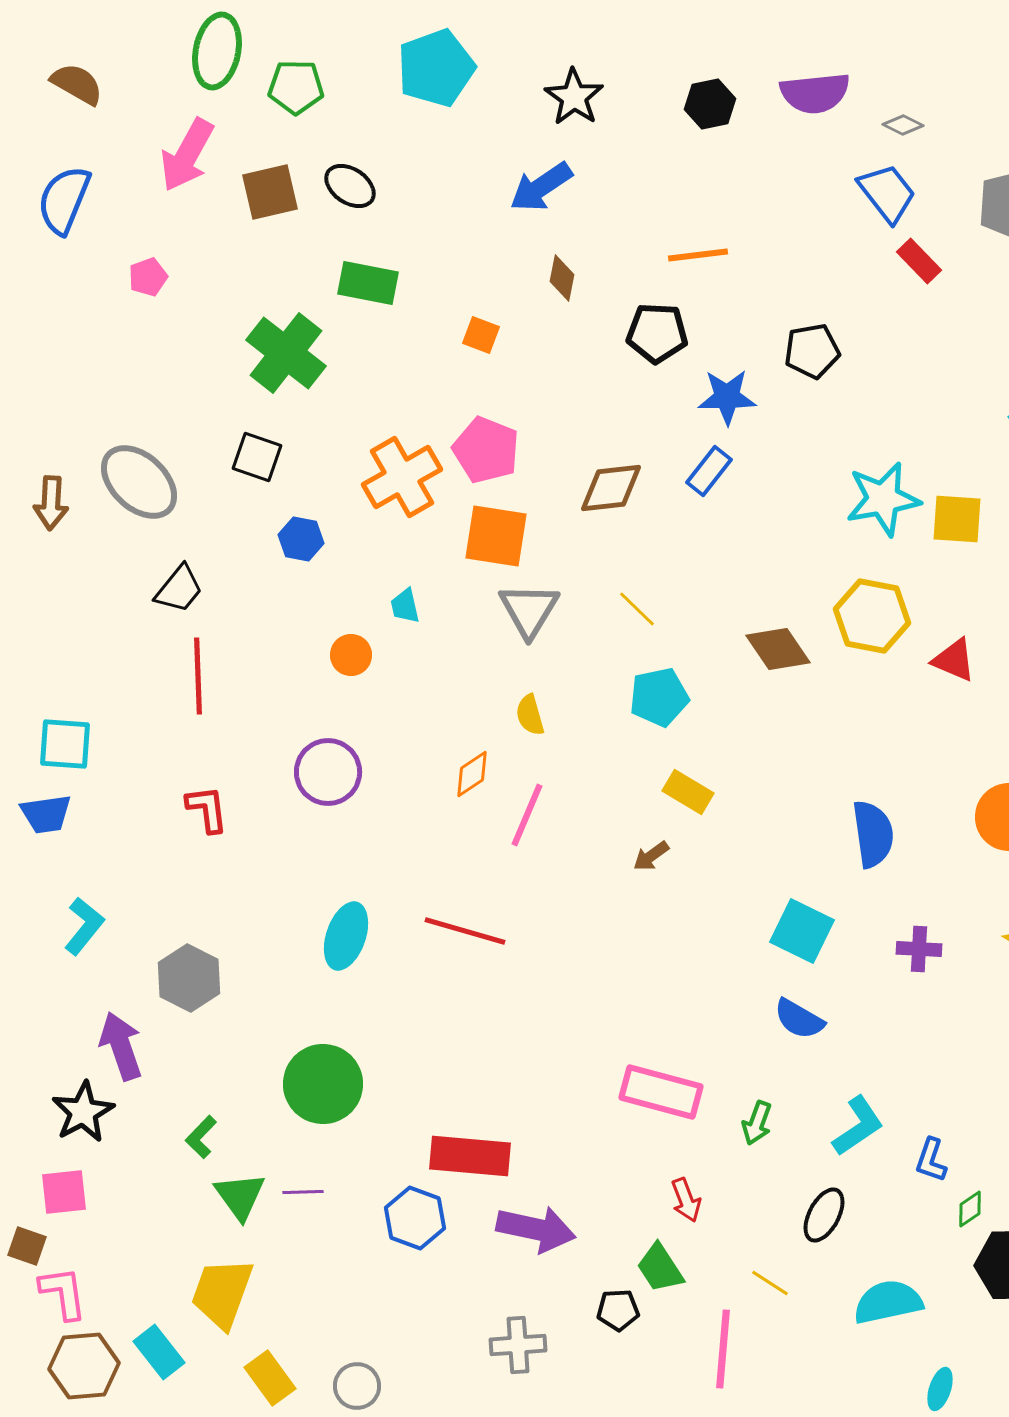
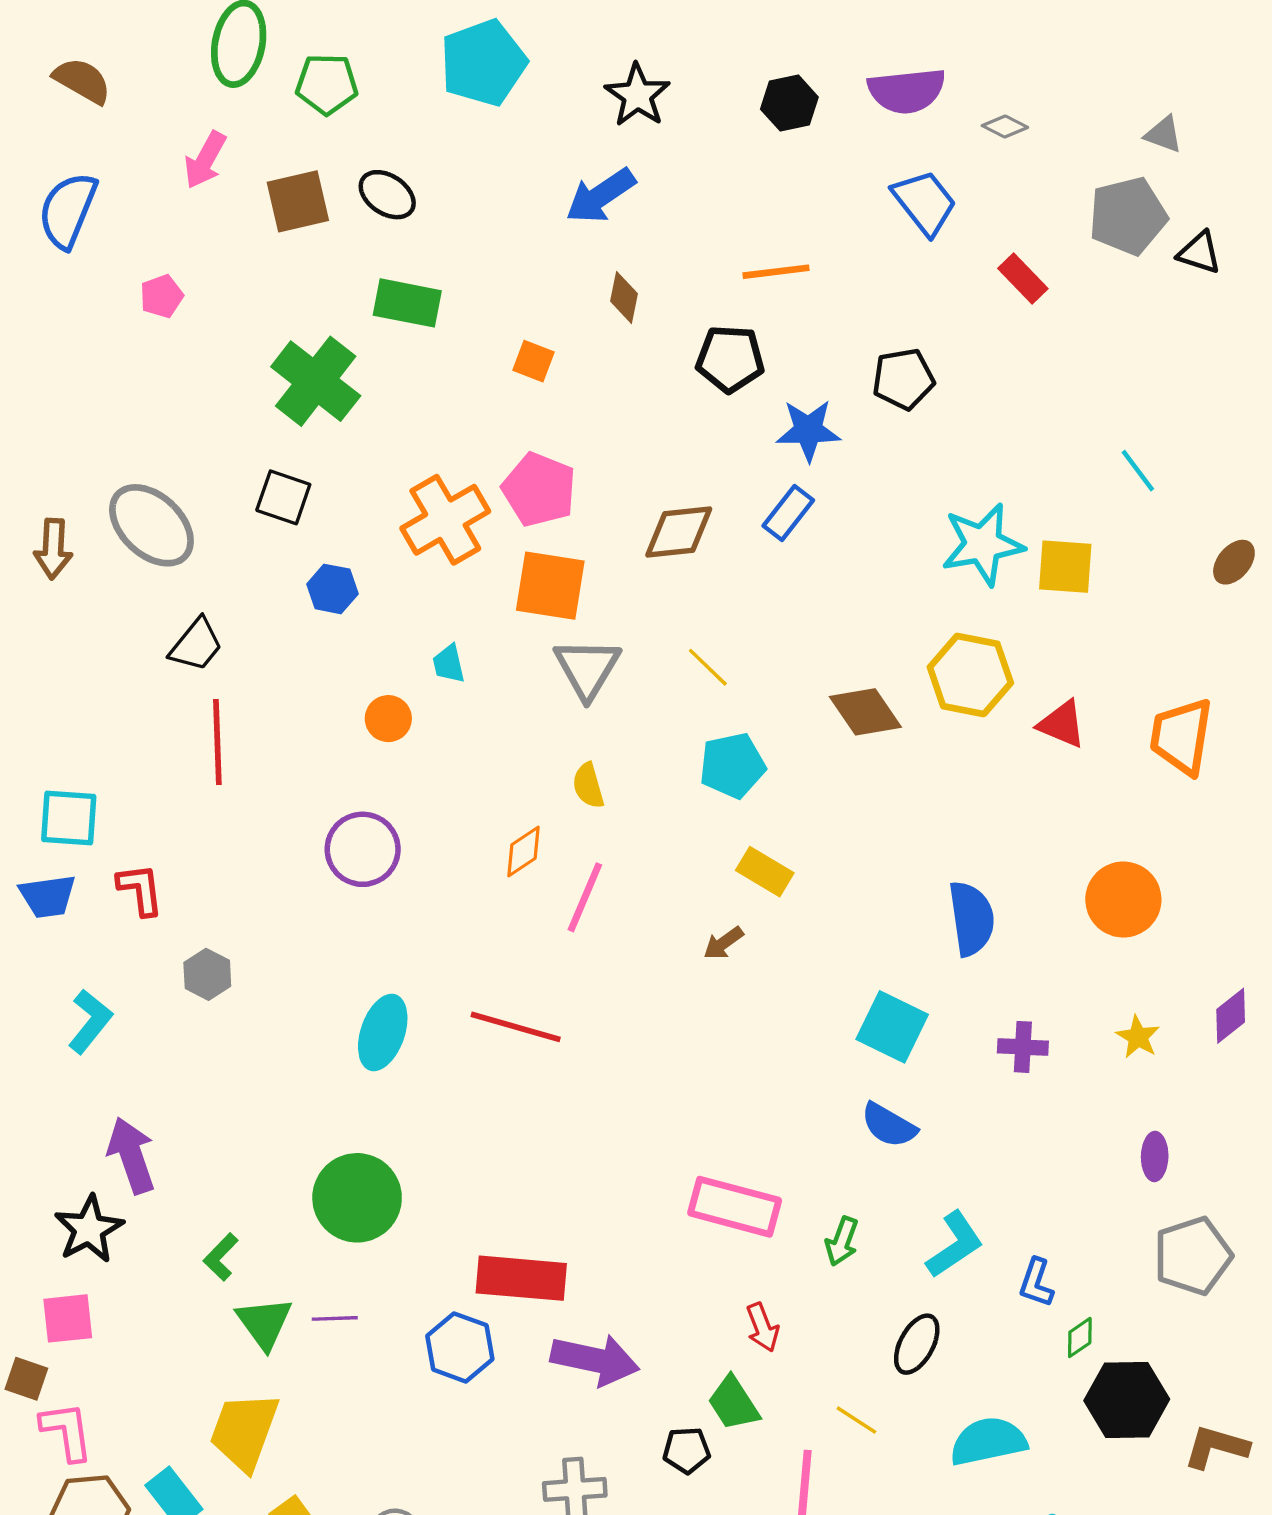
pink arrow: (187, 155) -> (205, 160), size x0.7
blue trapezoid: (887, 193) -> (925, 202), moved
red L-shape: (207, 809) -> (140, 889), moved
gray hexagon: (189, 978) -> (207, 974), moved, size x0.7

